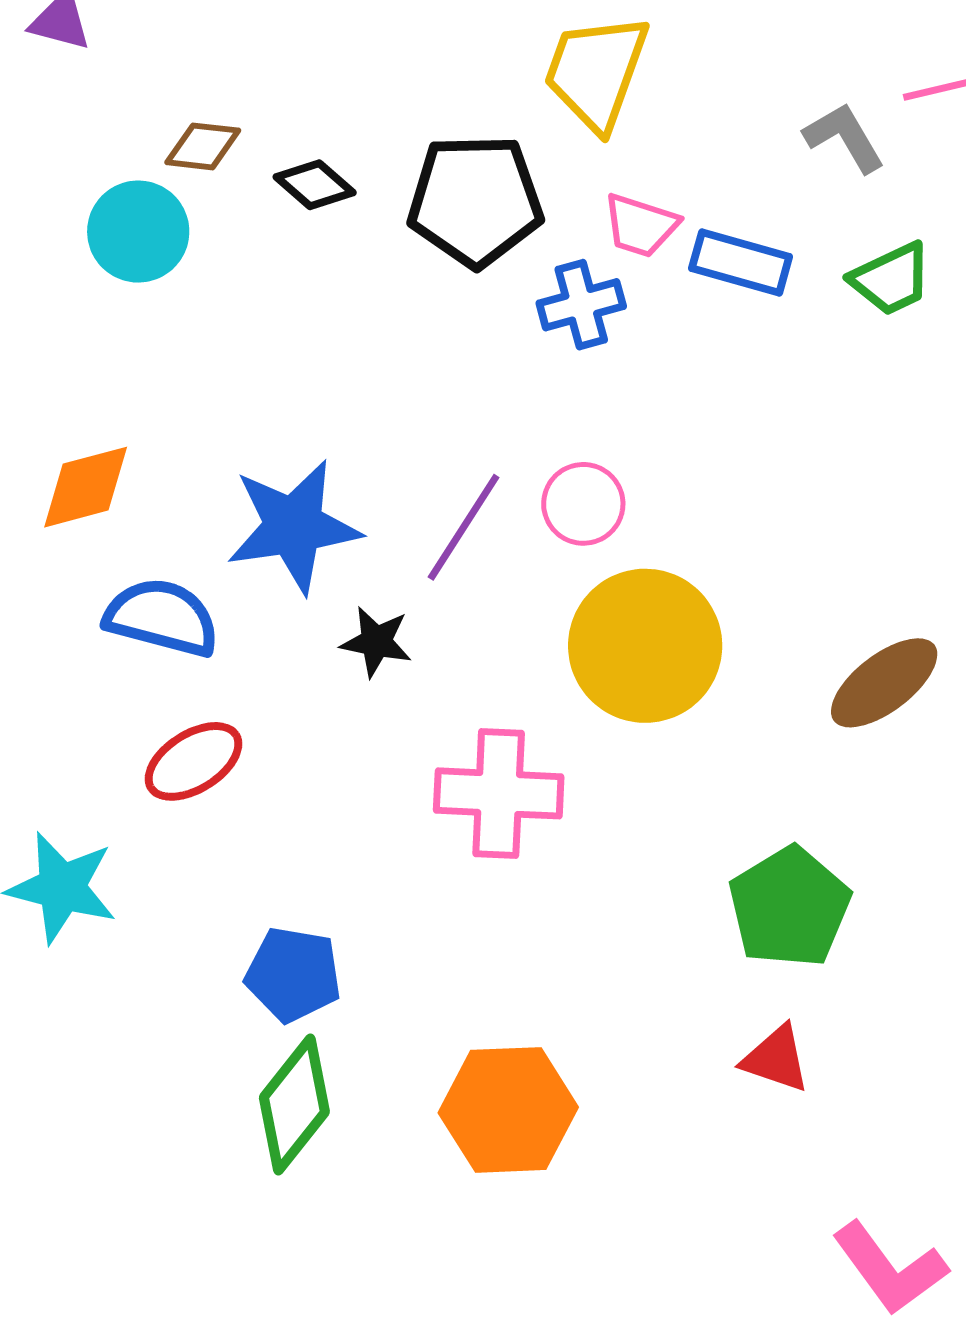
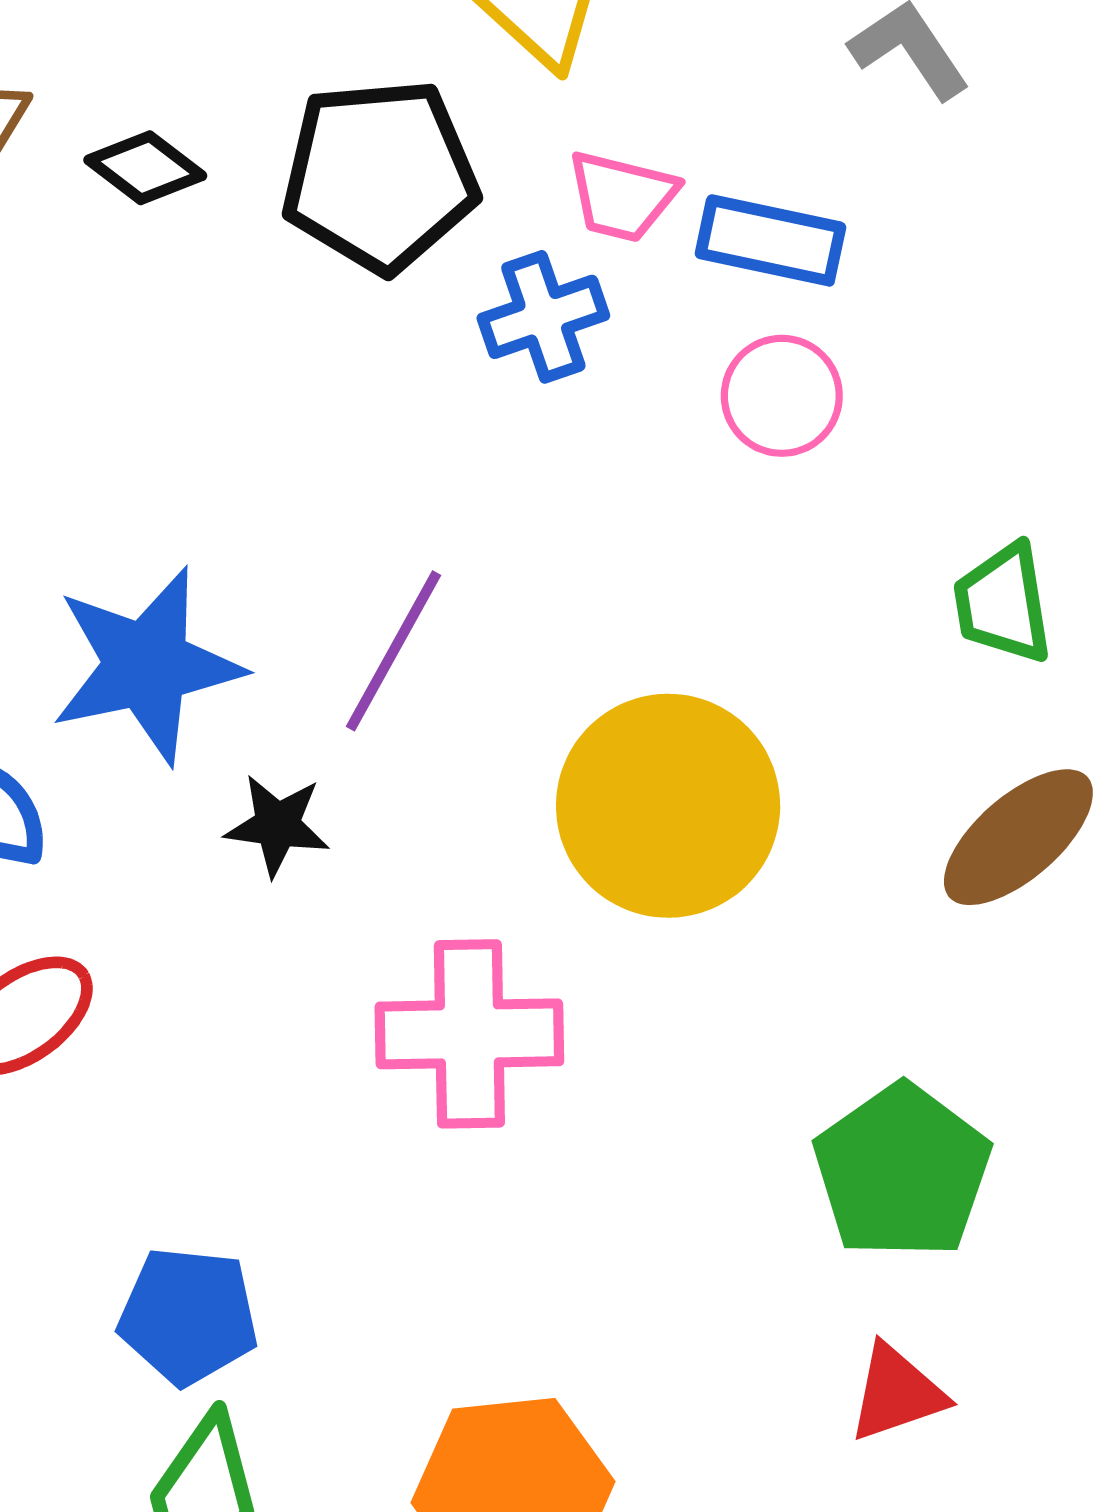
green trapezoid: (891, 279) -> (1003, 603), moved, turned 110
pink circle: (583, 504) -> (782, 396), moved
red triangle: (776, 1059) -> (897, 1393), turned -34

